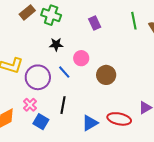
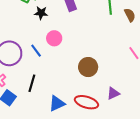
black star: (56, 44) -> (41, 13), moved
brown circle: (106, 75) -> (88, 67), moved

